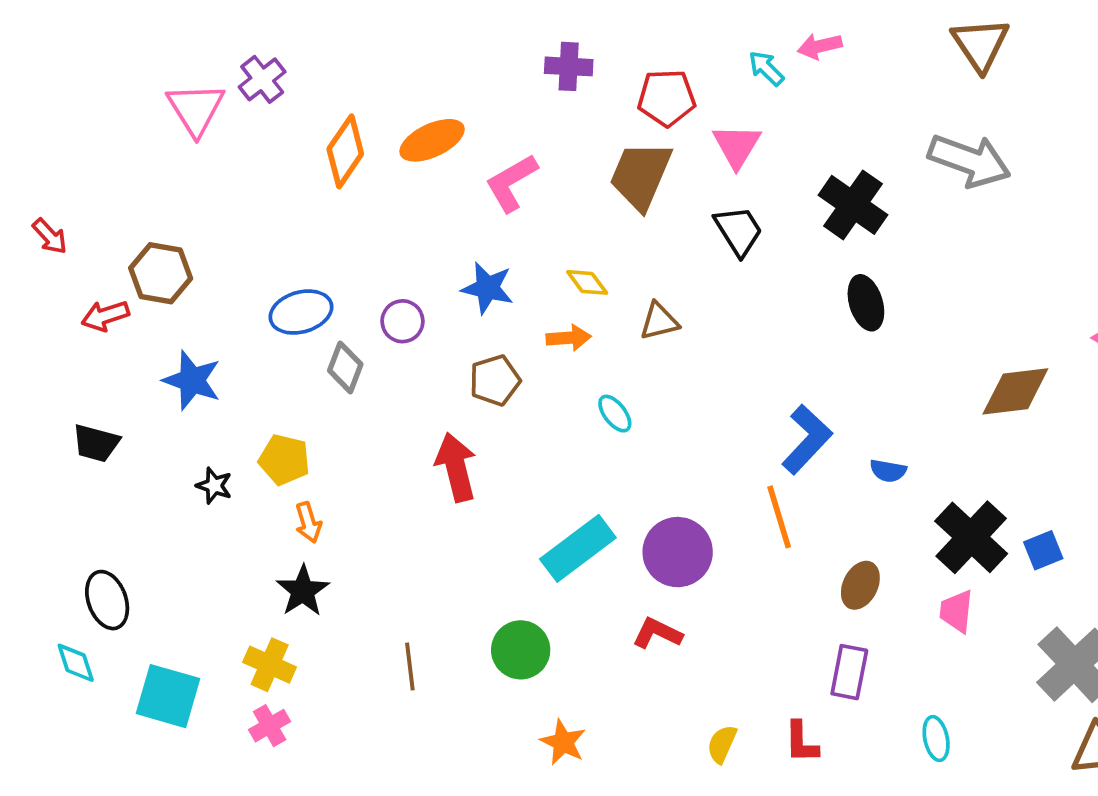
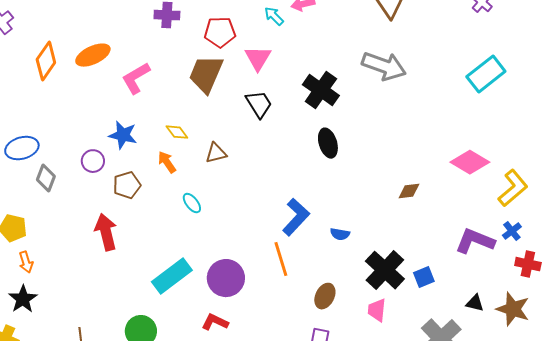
purple circle: (402, 321) -> (93, 161), moved
orange arrow: (569, 338) -> (167, 162), turned -120
brown diamond: (1015, 391) -> (409, 191), size x0.6

